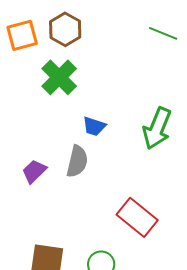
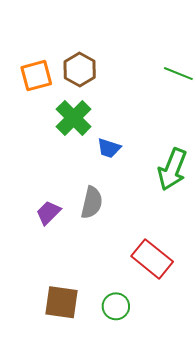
blue trapezoid: (94, 126) -> (109, 148), moved

